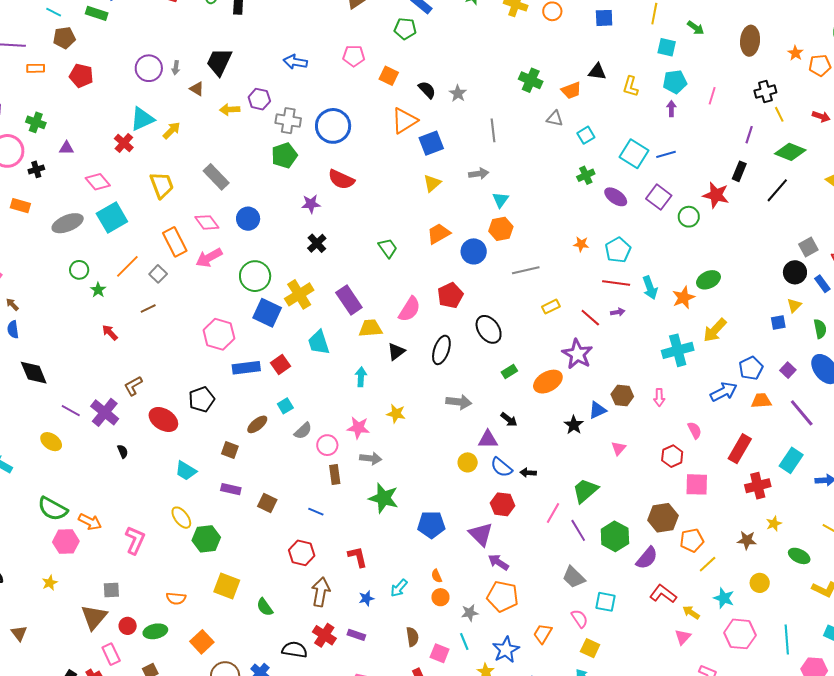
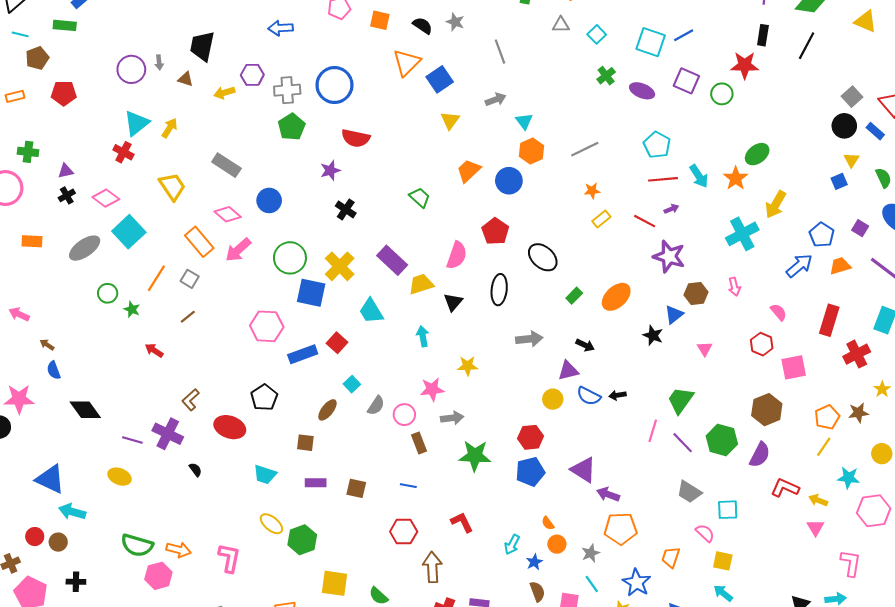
black cross: (36, 169) -> (67, 195), moved
orange star: (581, 244) -> (592, 191), moved
gray line: (526, 270) -> (585, 149), moved
purple star: (577, 354) -> (669, 256), moved
red hexagon: (502, 504) -> (531, 437), moved
orange pentagon: (692, 540) -> (827, 417), moved
blue star: (366, 598) -> (534, 562), moved

